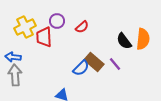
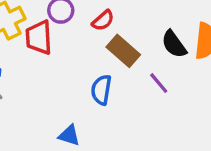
brown rectangle: (94, 62) -> (123, 51), moved
blue semicircle: (81, 68) -> (101, 90), turned 144

